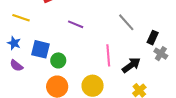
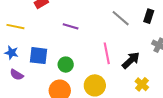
black rectangle: (153, 38) -> (149, 16), moved
green circle: (58, 60) -> (66, 65), moved

